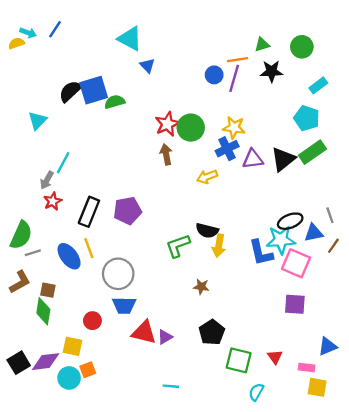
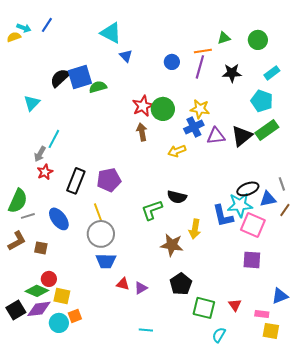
black star: (271, 71) -> (232, 73), moved
blue circle: (214, 75) -> (172, 62), moved
yellow arrow: (219, 246) -> (195, 229), moved
yellow line: (89, 248) -> (98, 212), moved
brown star: (201, 287) -> (172, 245), size x1.6
green diamond: (43, 311) -> (37, 291), moved, turned -75
red circle: (92, 321) -> (49, 279), moved
red triangle: (144, 332) -> (123, 284), size x0.6

